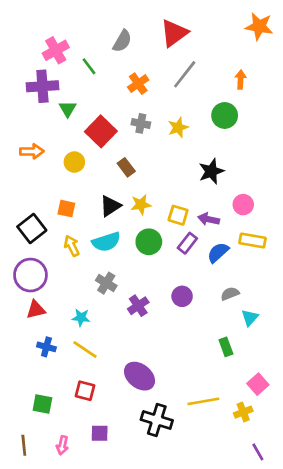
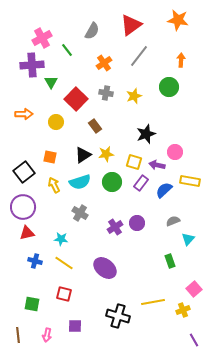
orange star: (259, 26) -> (178, 20), moved
black star: (211, 171) -> (146, 134), moved
pink circle: (243, 205) -> (175, 152), moved
purple cross: (138, 306) -> (115, 227), moved
purple ellipse: (140, 376) -> (105, 268), moved

